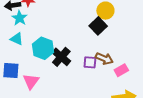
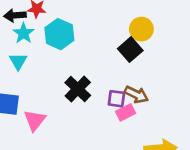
cyan triangle: (17, 39) -> (18, 61), turned 32
cyan hexagon: (43, 48) -> (59, 34), moved
pink rectangle: (121, 70) -> (126, 112), moved

